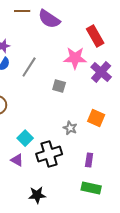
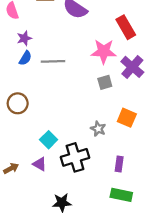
gray line: (29, 67) -> (53, 61), turned 55
gray square: (59, 86) -> (105, 82), moved, turned -32

